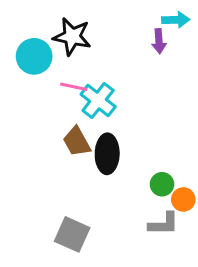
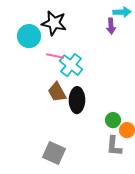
gray L-shape: (163, 224) -> (114, 146), turned 95

